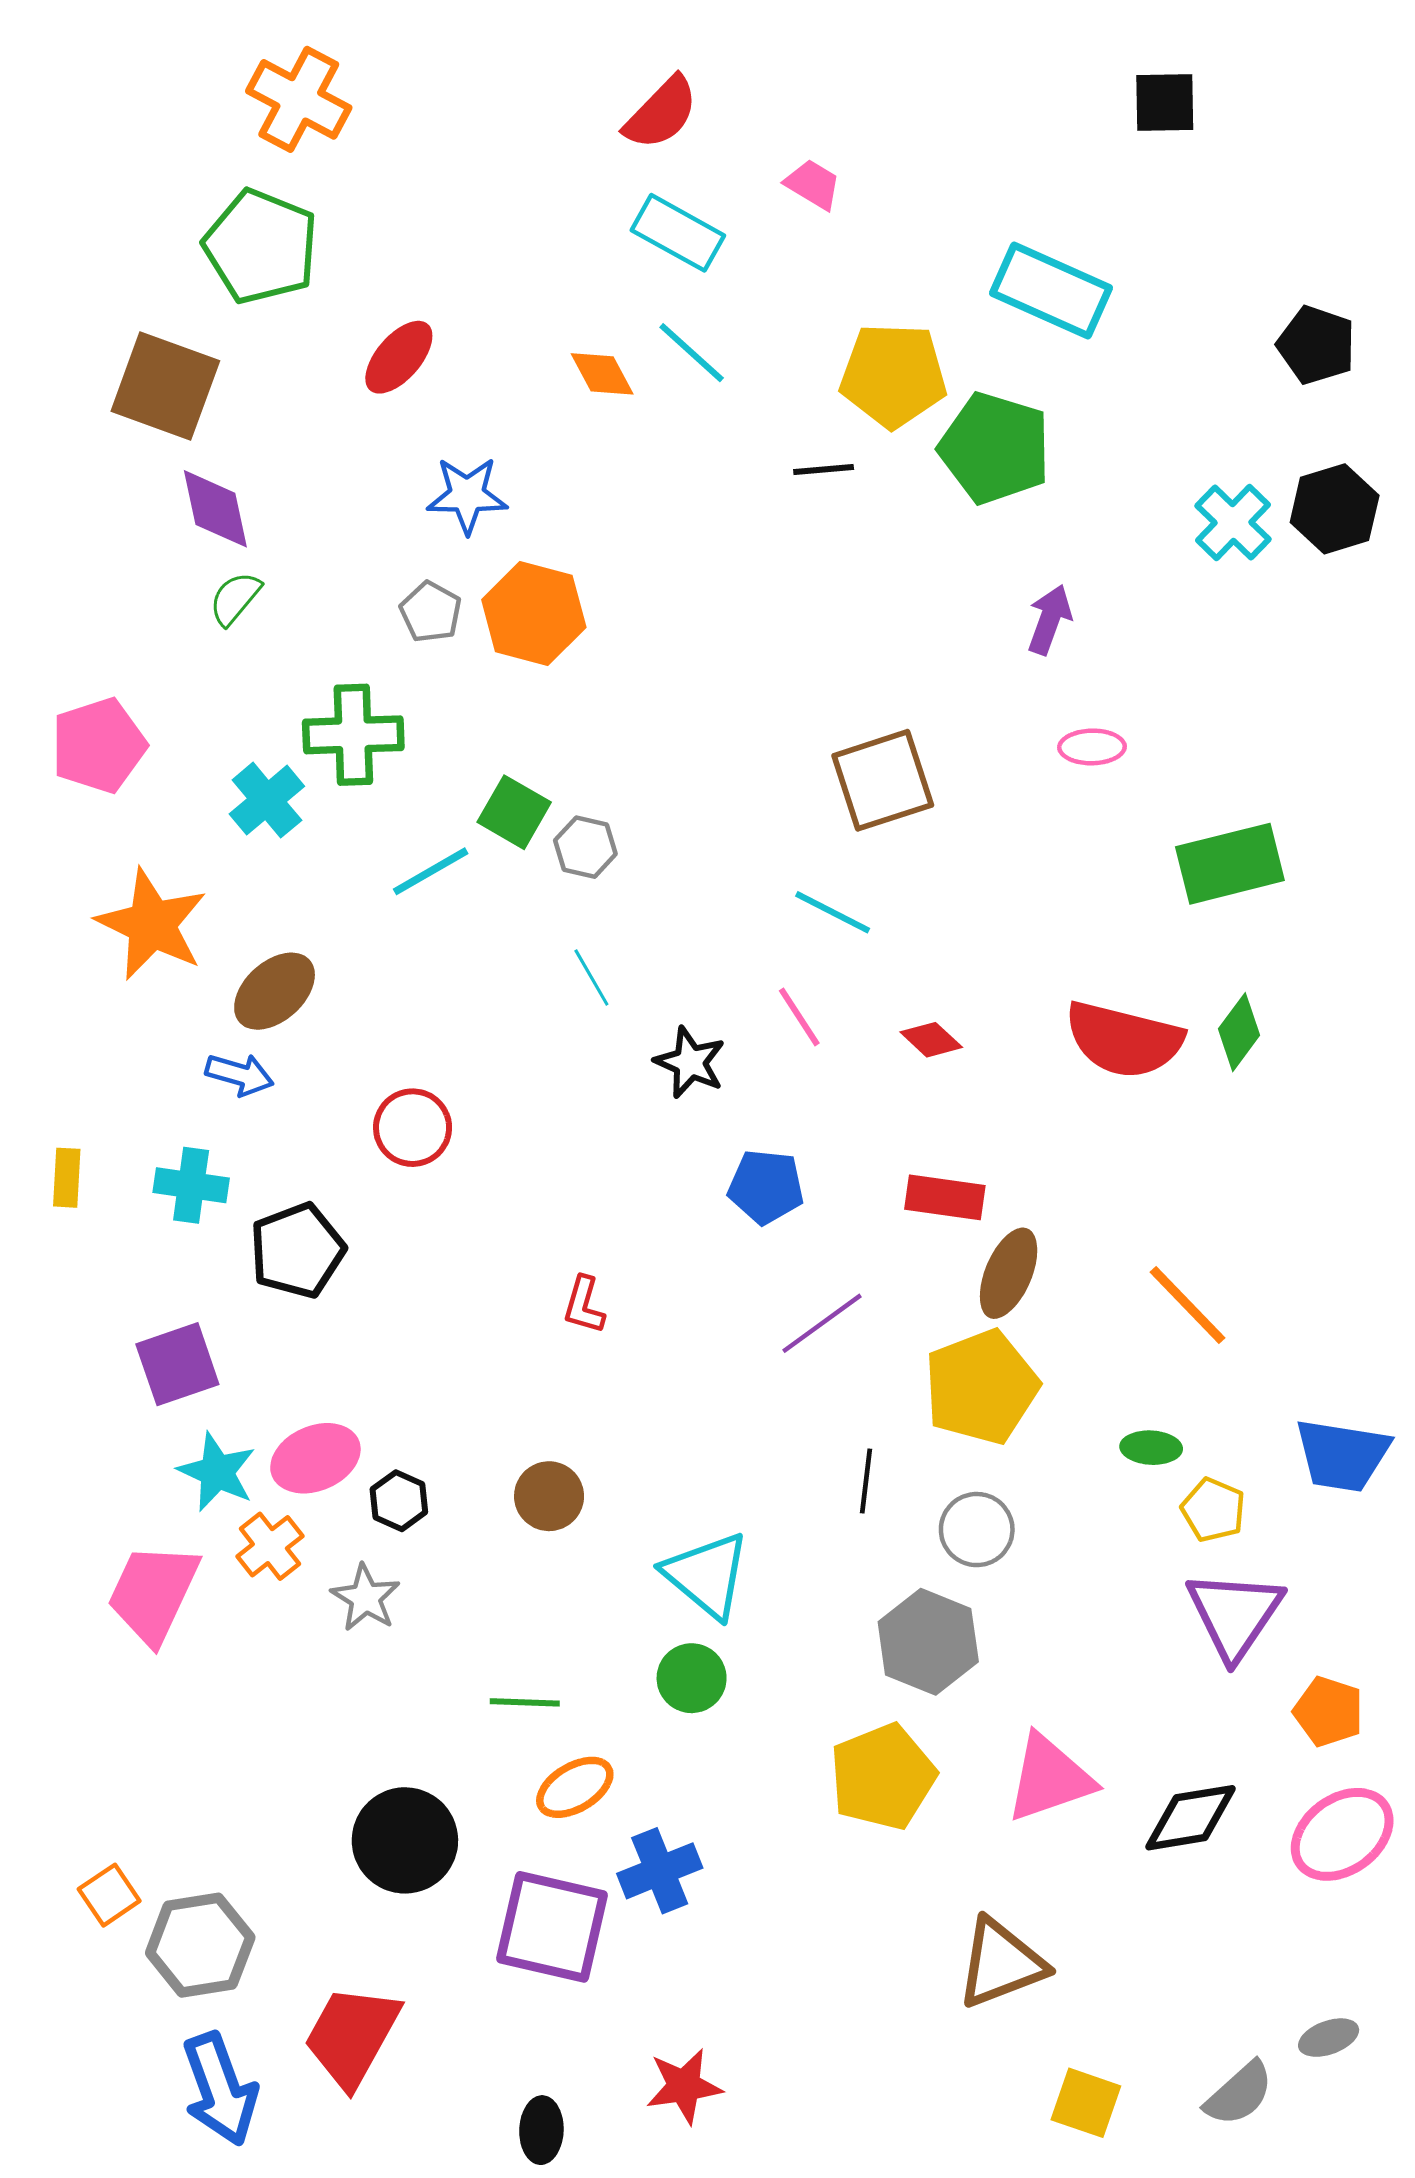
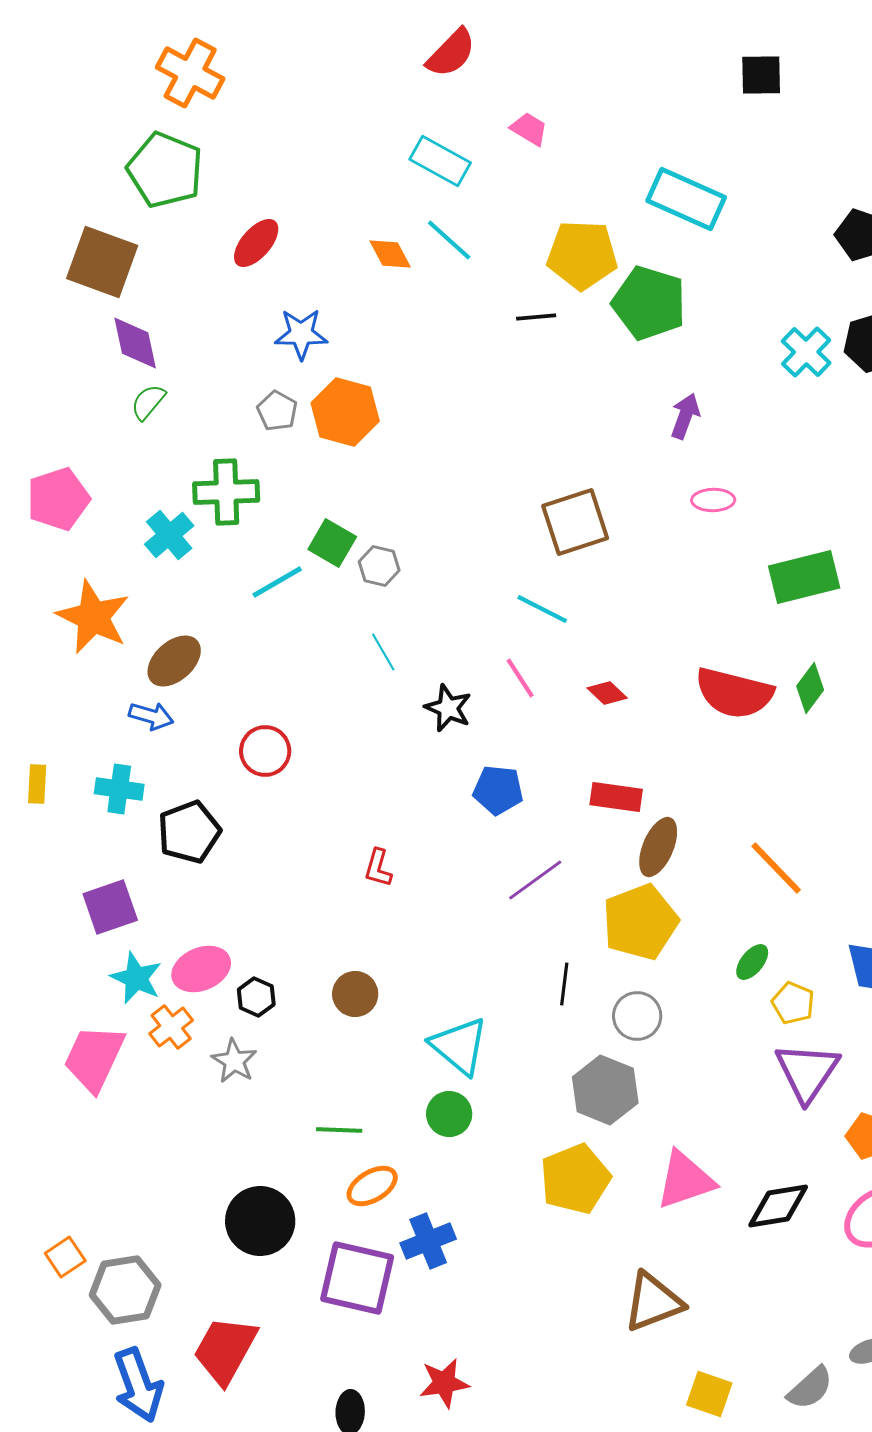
red semicircle: (661, 113) -> (451, 53), moved
green ellipse: (1151, 1448) -> (752, 962), turned -54

